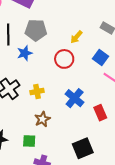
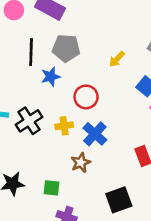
red circle: (64, 59) -> (86, 97), moved
blue cross: (75, 98) -> (95, 134), moved
brown star: (42, 119) -> (81, 163), moved

